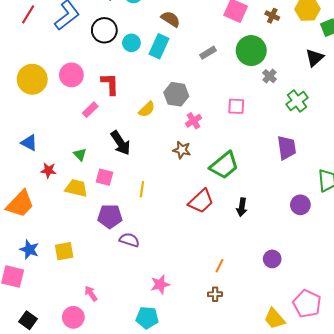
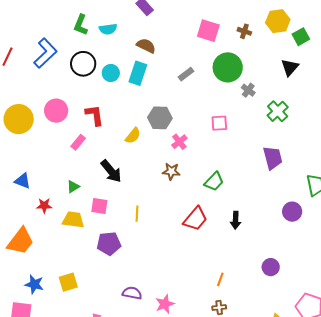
green triangle: (80, 154) -> (73, 187), turned 48
green trapezoid: (224, 165) -> (214, 182), size x0.7
purple semicircle: (129, 240) -> (132, 293), moved

